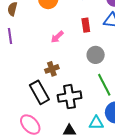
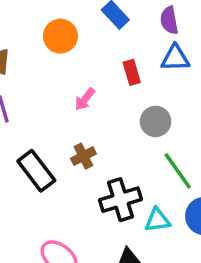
black rectangle: (39, 92) -> (36, 171), moved
cyan triangle: (96, 123) -> (157, 220), moved

